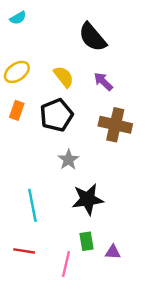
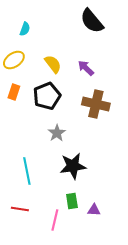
cyan semicircle: (18, 18) -> (25, 29), moved, turned -40
black semicircle: (92, 37) -> (92, 21), moved

